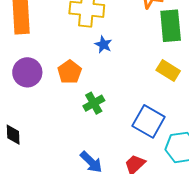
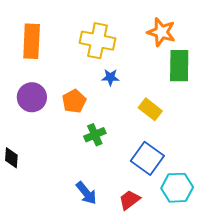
blue star: (103, 44) -> (110, 77), turned -30
yellow rectangle: (168, 70) -> (150, 109), moved

